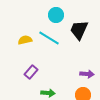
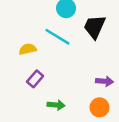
yellow semicircle: (25, 40) -> (28, 49), moved

